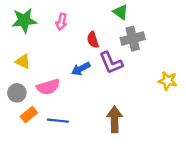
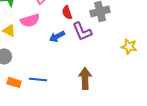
pink semicircle: (48, 87) -> (30, 20), moved
orange rectangle: (29, 115) -> (14, 82), moved, turned 56

